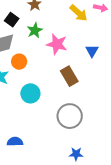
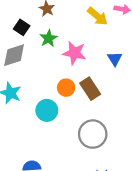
orange circle: (19, 62) -> (66, 88), moved

